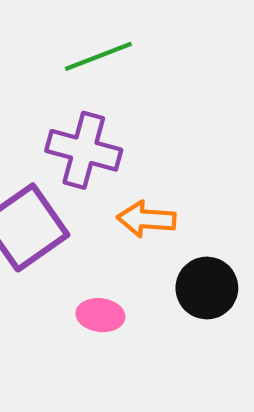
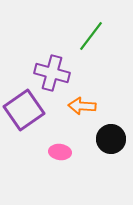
green line: (98, 56) -> (91, 36), moved, turned -32

